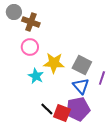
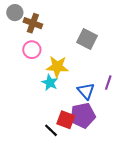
gray square: (82, 65) -> (87, 39), moved
cyan star: (36, 76) -> (50, 83), moved
black line: (47, 109) -> (51, 130), moved

